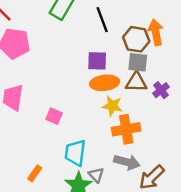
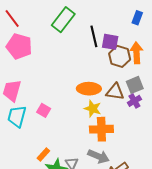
purple square: (97, 61) -> (110, 42), moved
gray square: (138, 62) -> (135, 85), moved, turned -36
cyan trapezoid: (75, 153) -> (17, 116), moved
orange rectangle: (35, 173) -> (43, 154), moved

